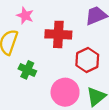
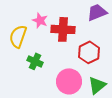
pink star: (25, 16) -> (40, 20), moved

